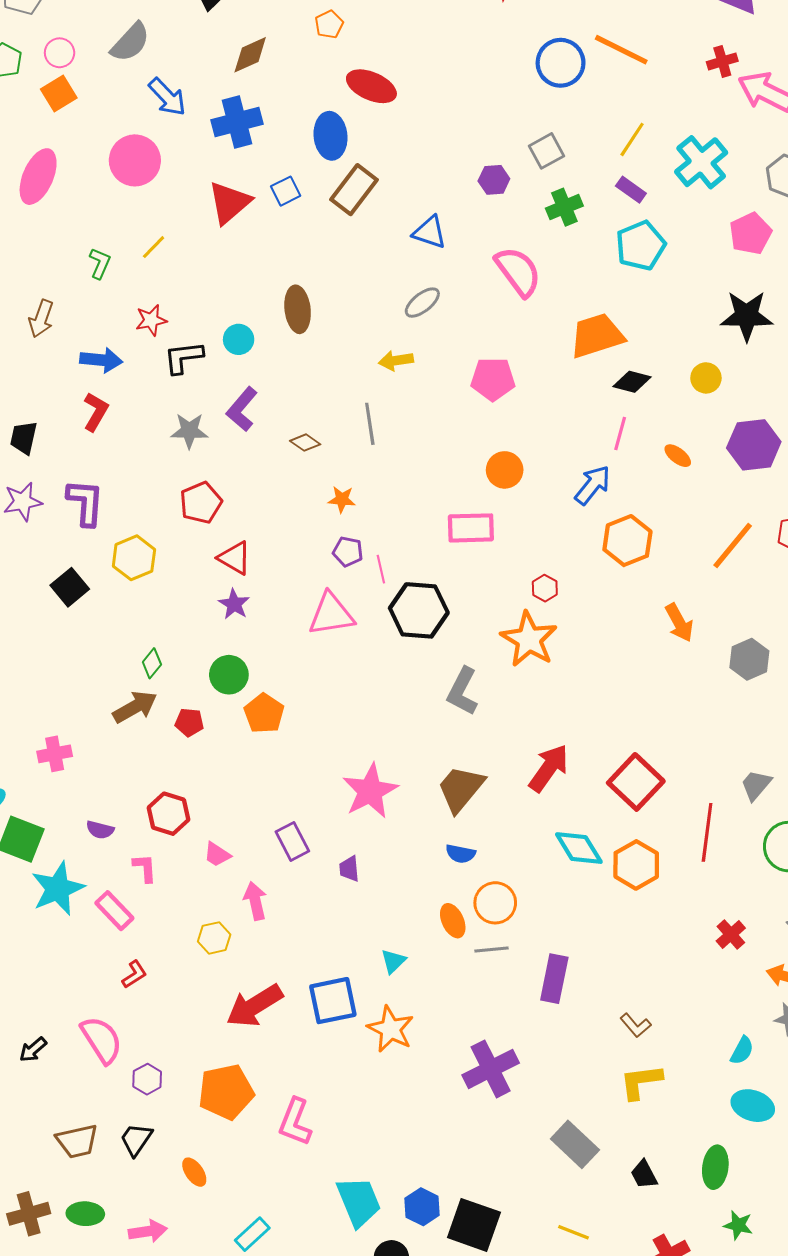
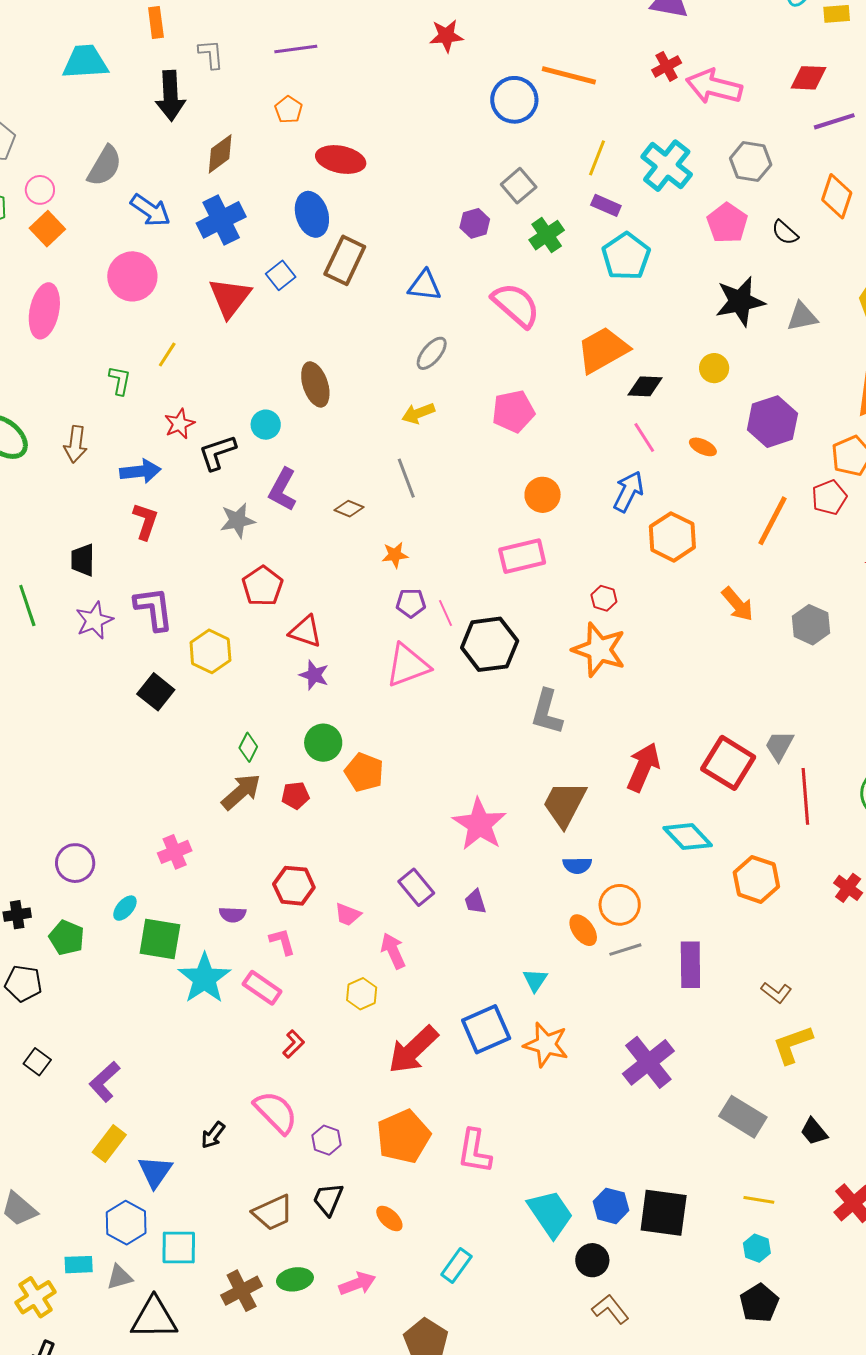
pink line: (620, 433) -> (644, 437), turned -36
gray trapezoid: (756, 785) -> (779, 746), moved
orange hexagon: (636, 865) -> (756, 879), moved

